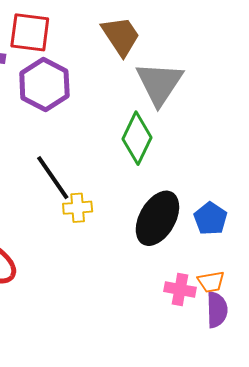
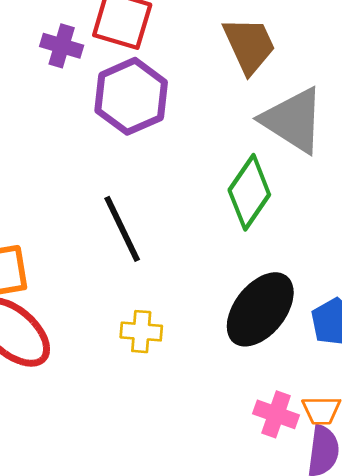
gray triangle: (159, 83) -> (293, 120), turned -40
yellow cross: (78, 208) -> (141, 332), moved

